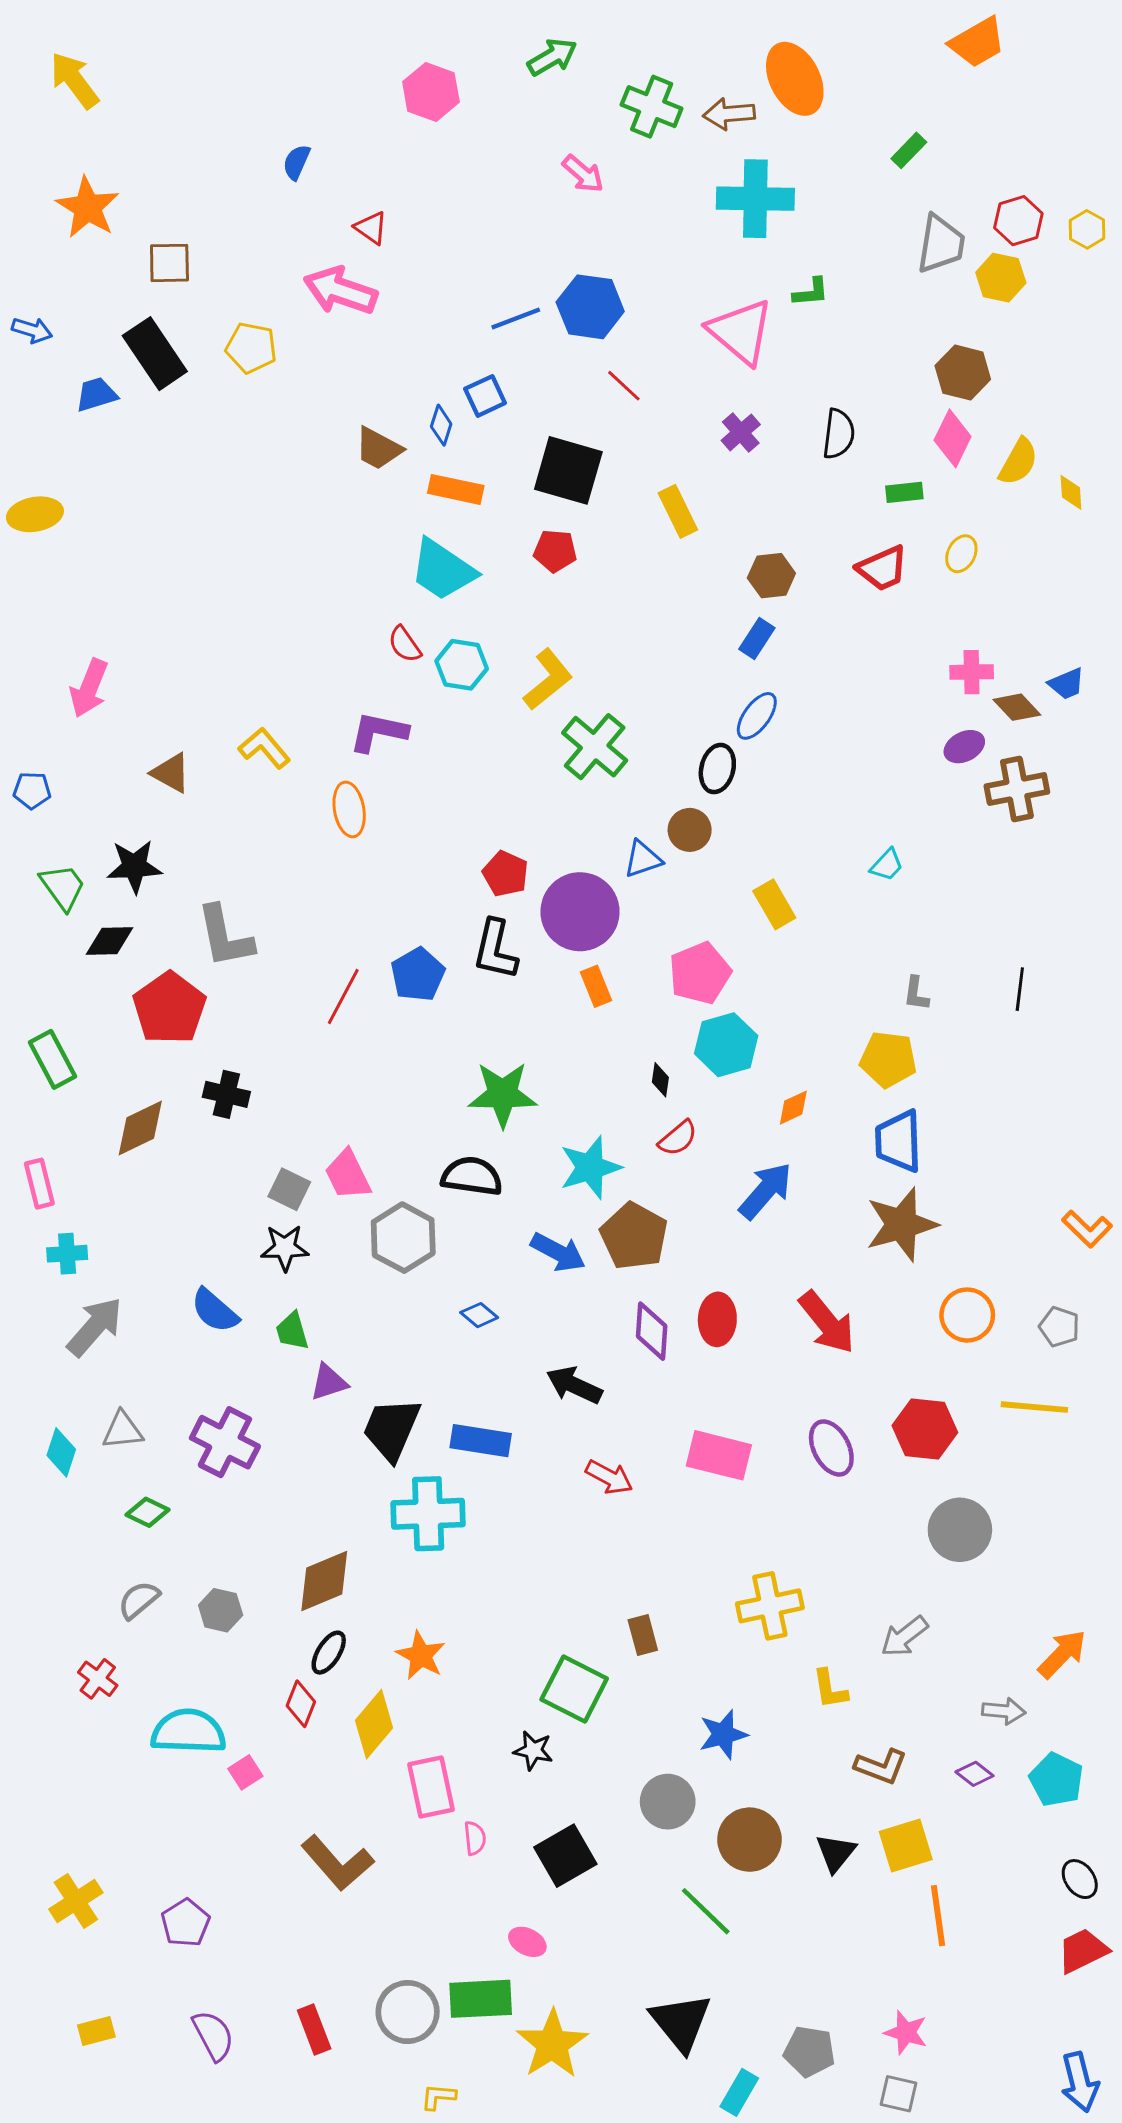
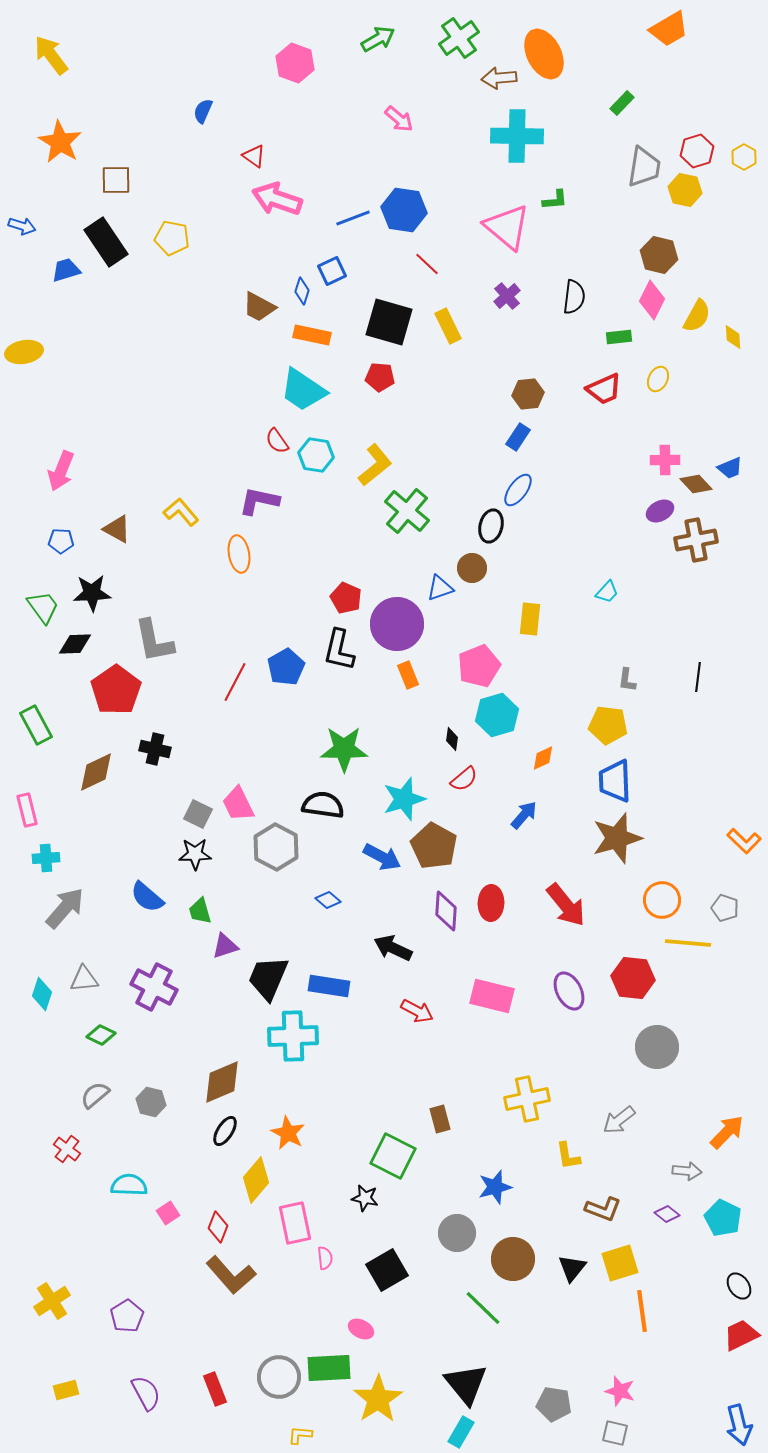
green cross: (652, 107) -> (459, 38), moved, turned 33
pink arrow: (340, 291) -> (277, 199), moved
yellow rectangle: (678, 511) -> (448, 326), moved
blue pentagon: (32, 790) -> (61, 541), moved
yellow rectangle: (774, 904) -> (530, 619), turned 36
blue arrow: (766, 1191) -> (524, 815), size x0.7
yellow line: (1034, 1407) -> (688, 943), moved
red diamond: (301, 1704) -> (218, 1227), moved
cyan semicircle: (188, 1731) -> (129, 1185), size x0.7
cyan rectangle: (739, 2092) -> (461, 1432), moved

